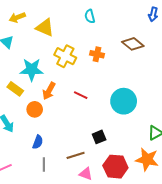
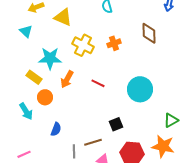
brown diamond: (133, 44) -> (149, 33), turned 50
orange cross: (97, 54) -> (114, 43), turned -32
orange circle: (35, 109) -> (45, 97), moved
gray line: (44, 165) -> (74, 151), moved

